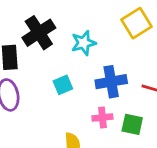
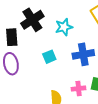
pink cross: (102, 118) -> (79, 89), moved

